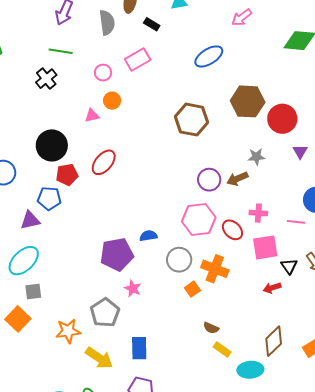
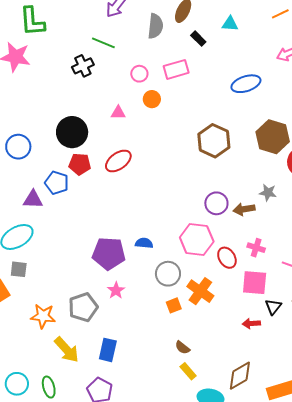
orange circle: (112, 101) -> (152, 99), moved

